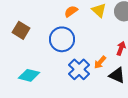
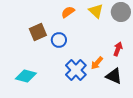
brown square: (21, 30) -> (38, 32), moved, turned 36
blue circle: (62, 39) -> (59, 40), size x0.6

